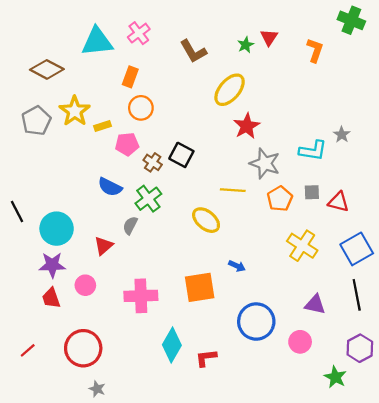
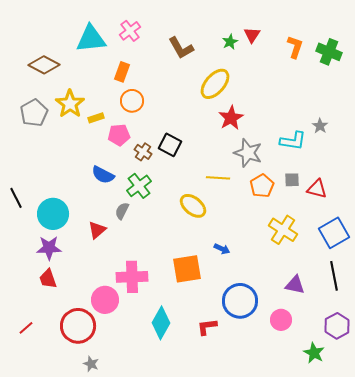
green cross: (351, 20) -> (329, 52), moved
pink circle: (85, 285) -> (105, 300), moved, size x1.4
red L-shape: (206, 358) -> (207, 327), moved

